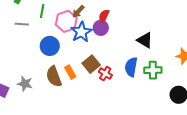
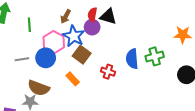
pink hexagon: (66, 21) -> (54, 42), moved
gray line: (22, 24) -> (22, 59), moved
black triangle: (145, 40) -> (108, 16), moved
brown square: (91, 64) -> (82, 55), moved
brown semicircle: (54, 76) -> (39, 88), moved, turned -35

